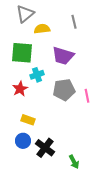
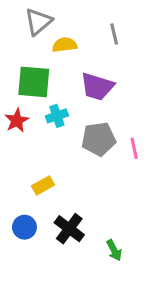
red star: (20, 89) -> (17, 121), moved
yellow rectangle: (28, 120) -> (43, 185), turned -48
blue circle: (23, 141) -> (24, 227), moved

